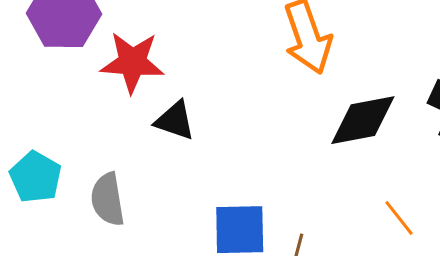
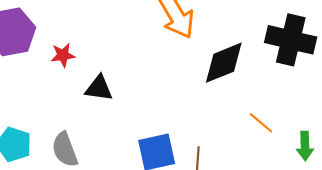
red star: (132, 62) -> (63, 55), size x0.6

